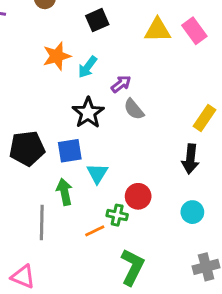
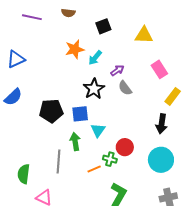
pink rectangle: (194, 31) -> (159, 69), moved
cyan circle: (192, 212) -> (161, 160), size x1.6

